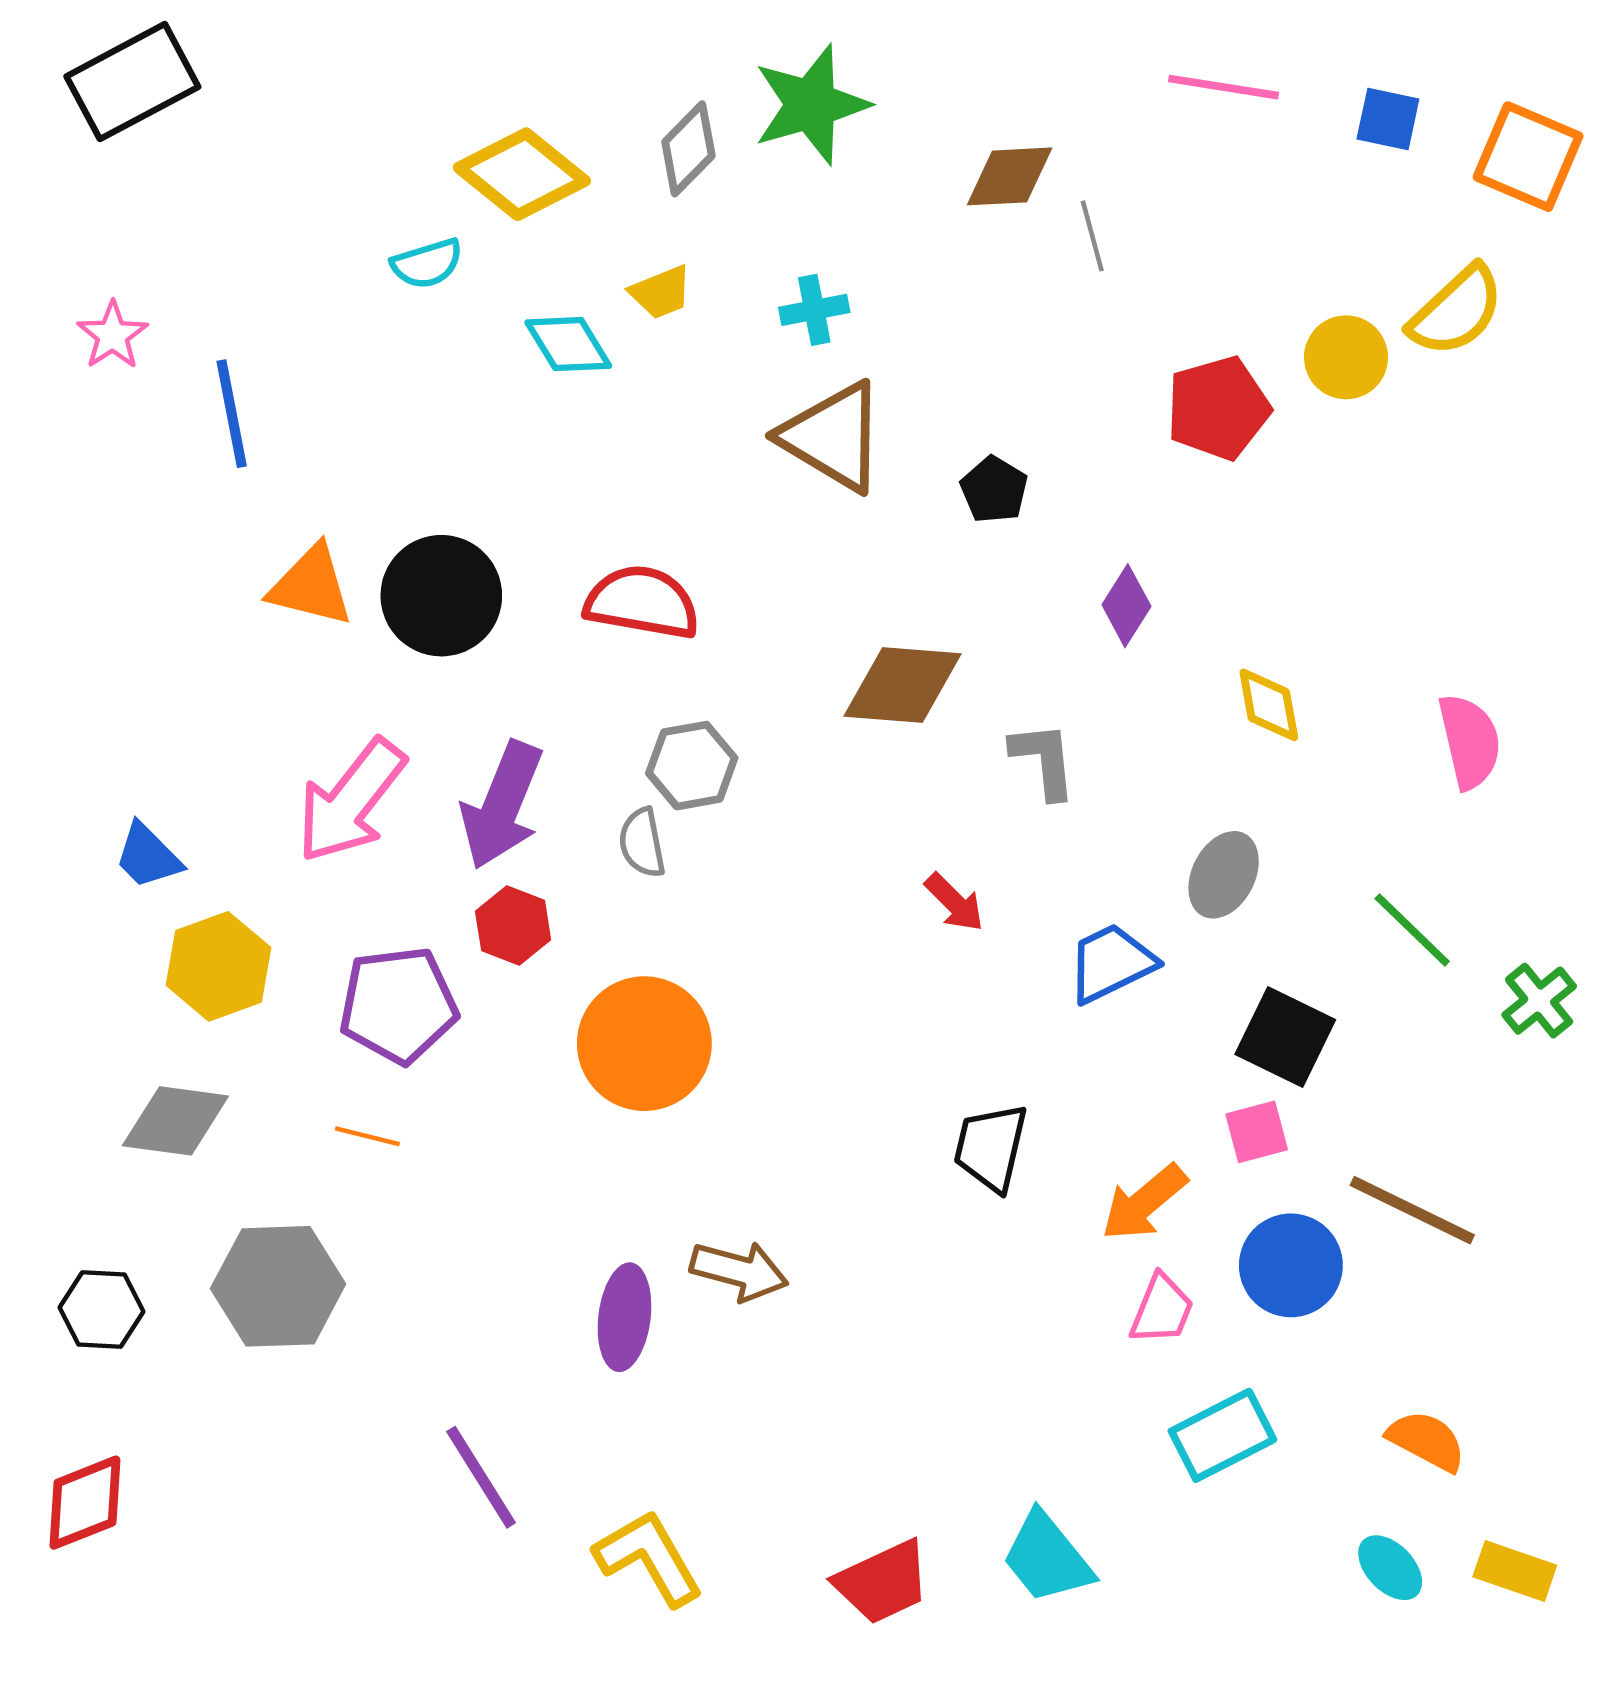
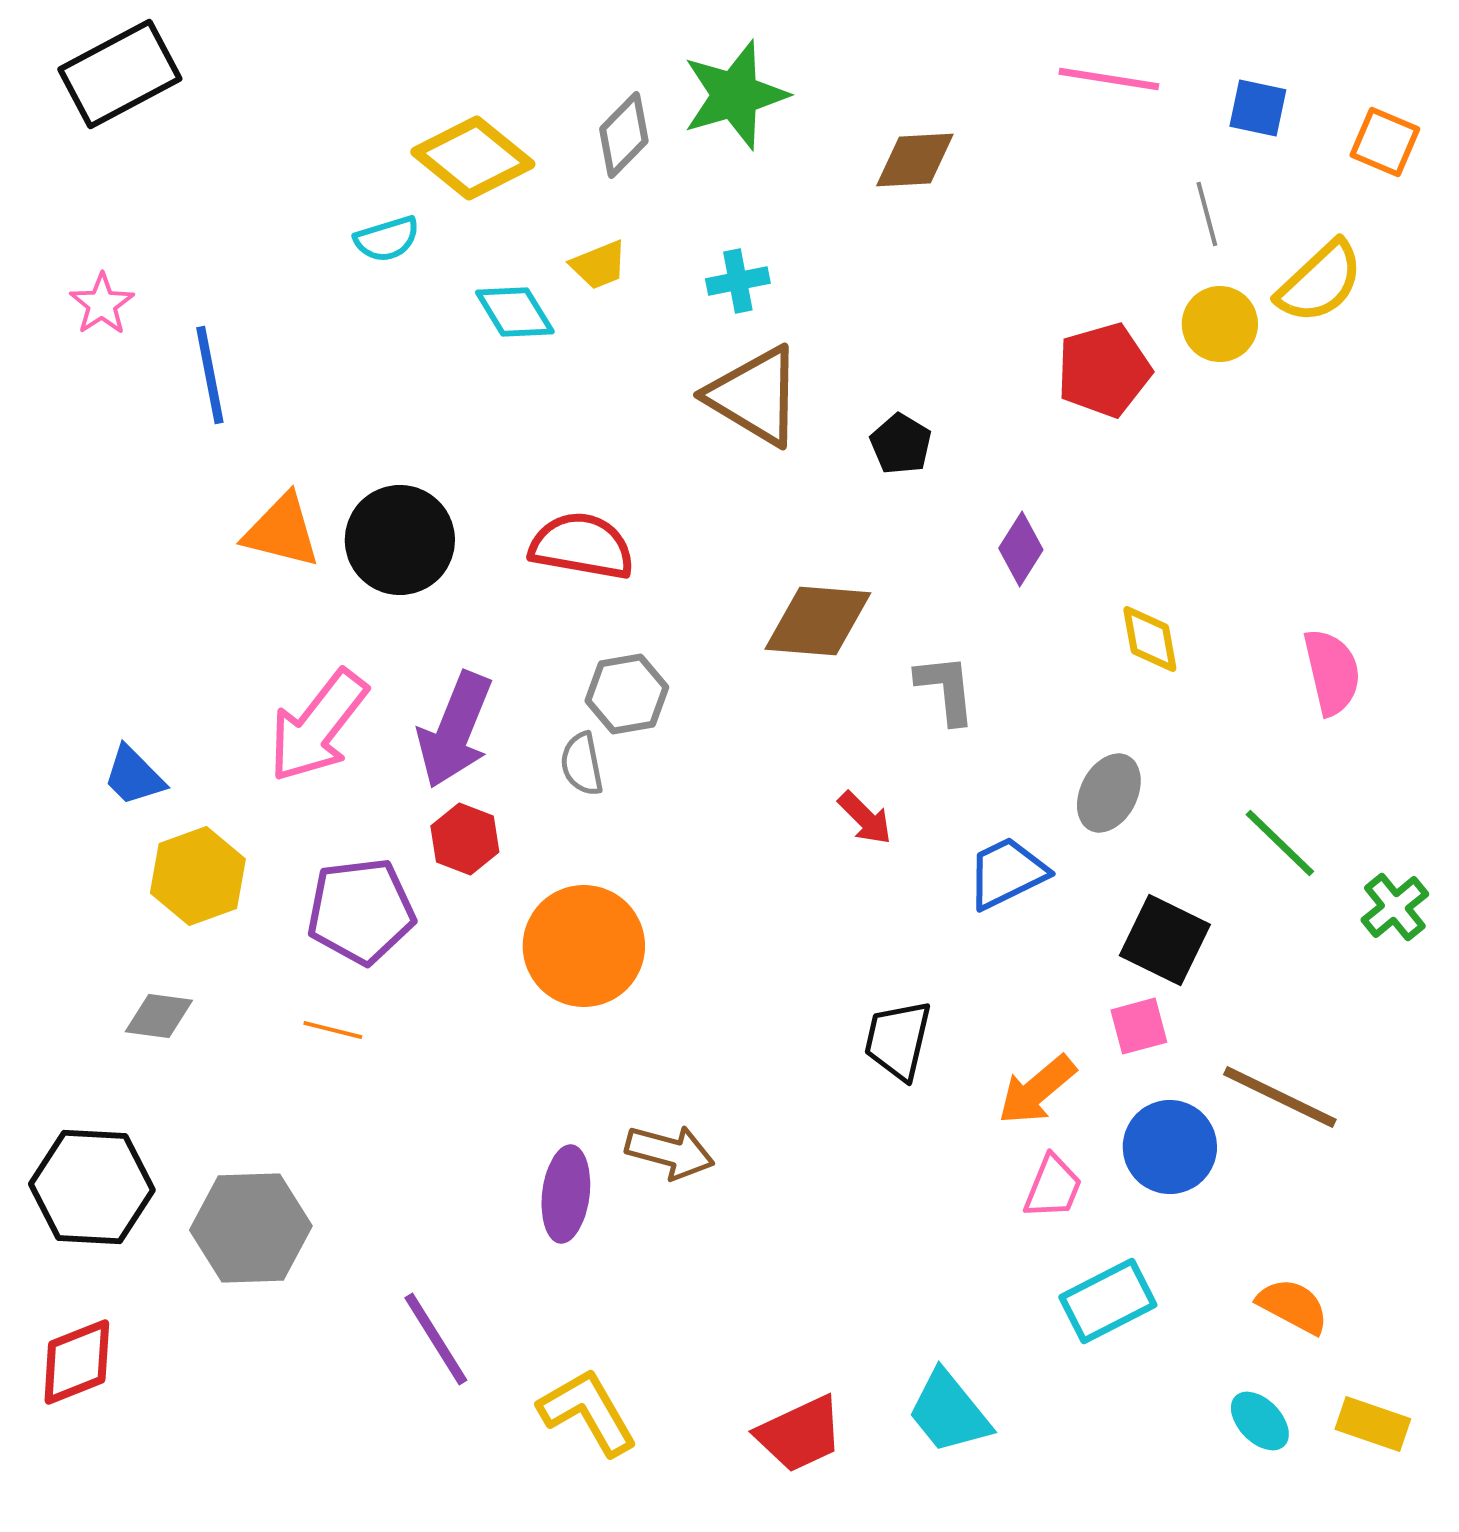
orange square: (1528, 157) -> (1385, 142), size x0.7
gray line: (1092, 236) -> (1207, 214), moved
gray diamond: (175, 1121) -> (159, 1016), size x0.7
gray hexagon: (278, 1286) -> (251, 1228), moved
black hexagon: (102, 1309) -> (92, 1187), size x1.6

